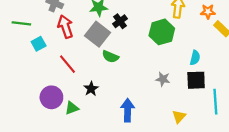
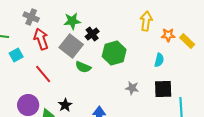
orange star: (208, 12) -> (168, 35), moved
green hexagon: (162, 32) -> (114, 53), moved
cyan semicircle: (195, 58) -> (159, 60), moved
black star: (91, 89) -> (65, 105), moved

